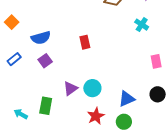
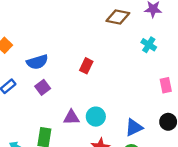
red rectangle: (85, 42) -> (86, 66), turned 40
purple triangle: (70, 88) -> (71, 117), turned 35

